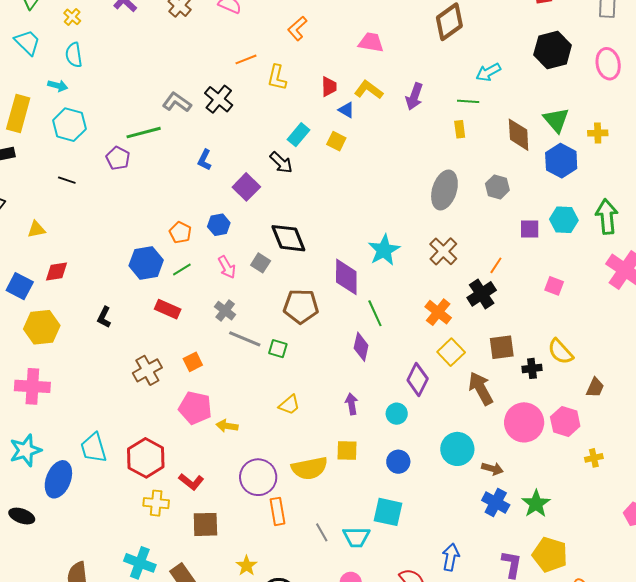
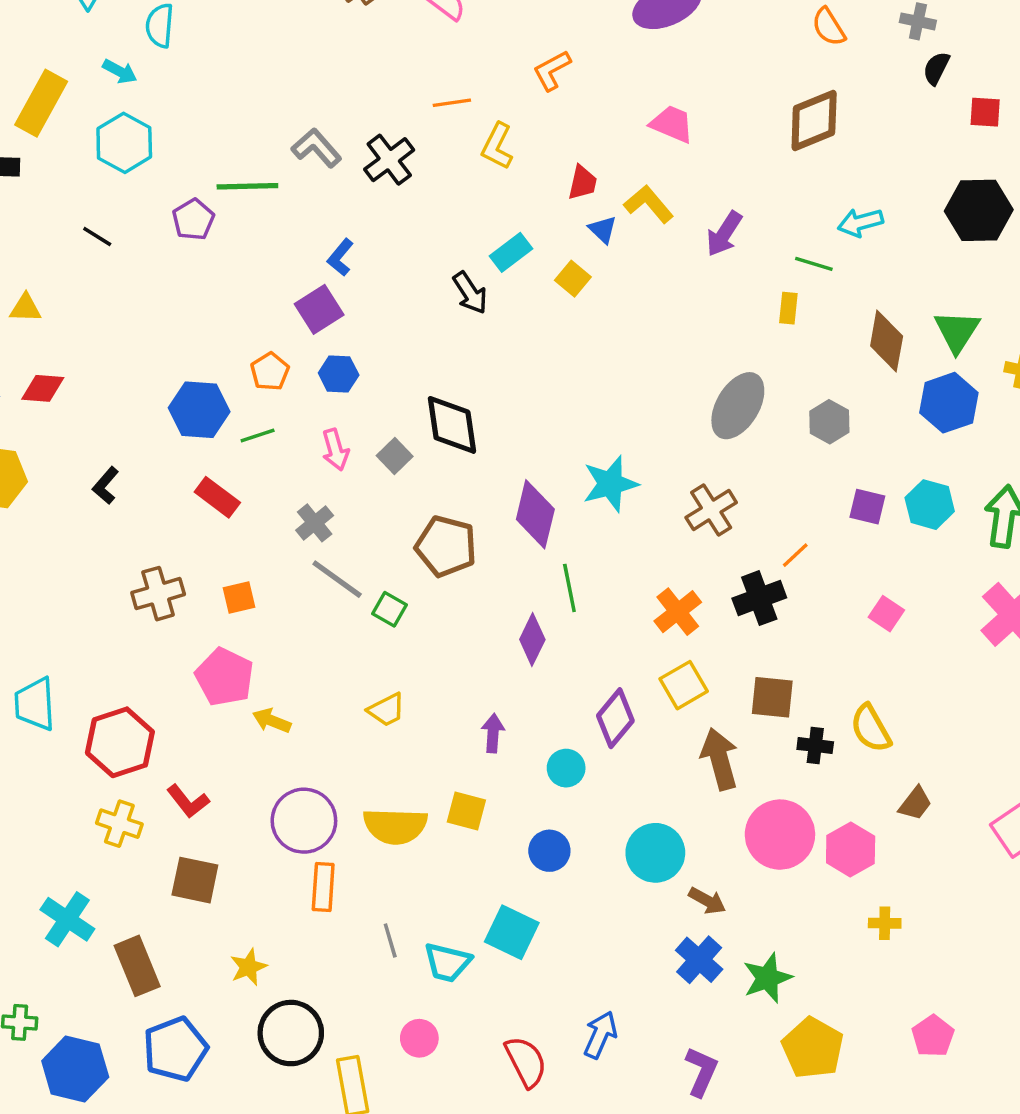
purple square: (246, 187) -> (319, 309), moved
yellow pentagon: (550, 555) -> (813, 1048), moved

